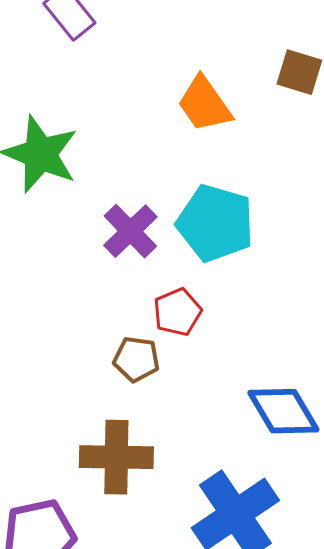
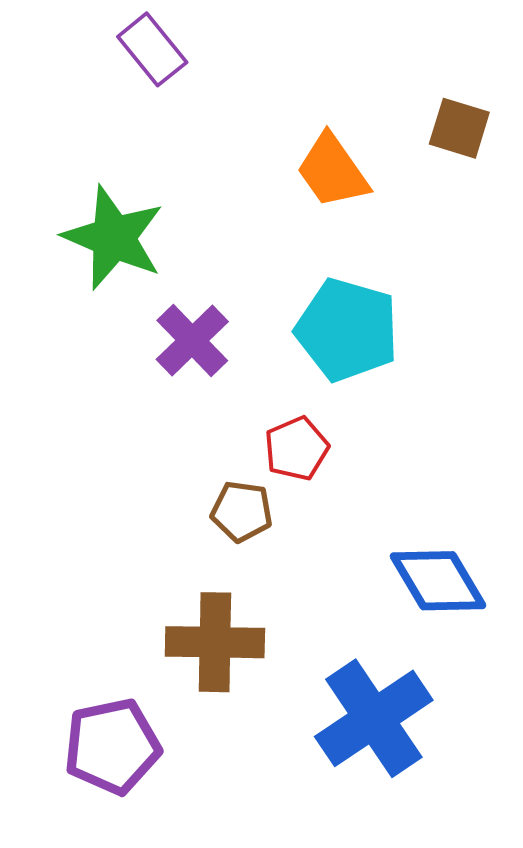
purple cross: (130, 231) -> (192, 340), moved

